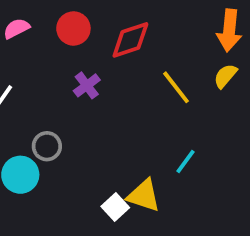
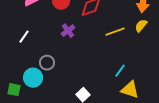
yellow line: (176, 87) -> (115, 32), turned -72
yellow triangle: (144, 196) -> (130, 90), moved

